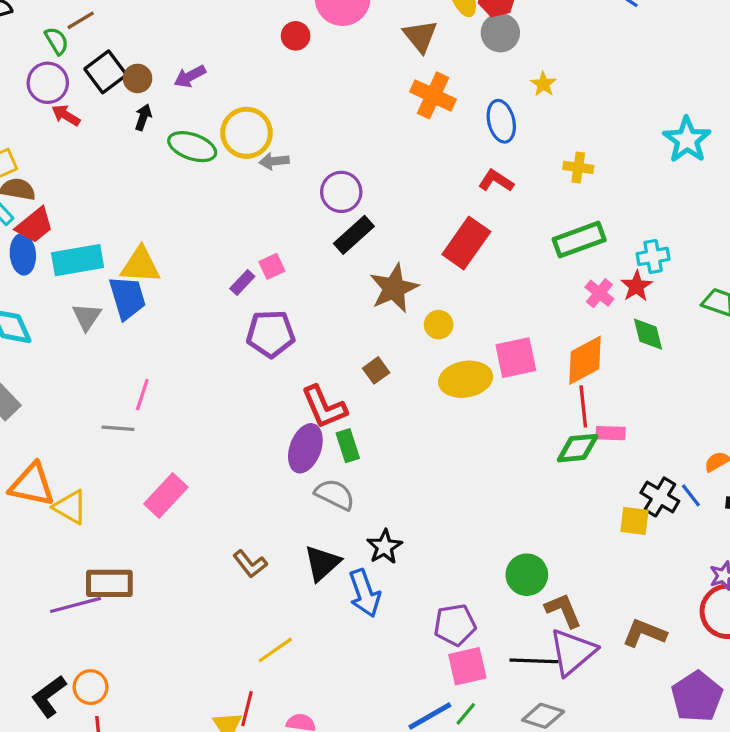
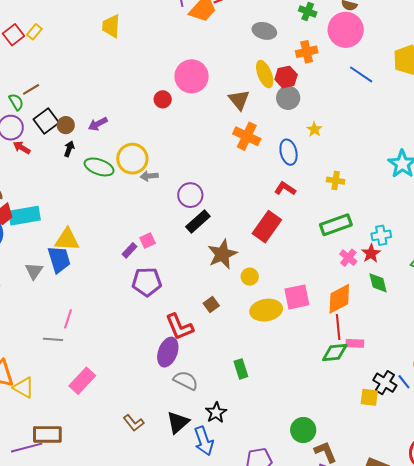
cyan rectangle: (78, 260) -> (25, 216), moved
green rectangle: (348, 446) -> (241, 369), moved

